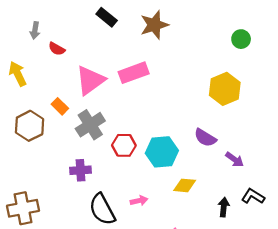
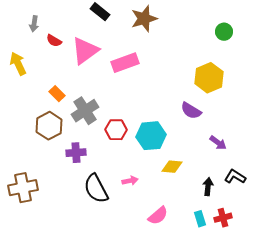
pink triangle: (90, 80) -> (85, 51), moved
brown hexagon: (30, 126) -> (49, 126), moved
purple semicircle: (205, 138) -> (191, 111), moved

